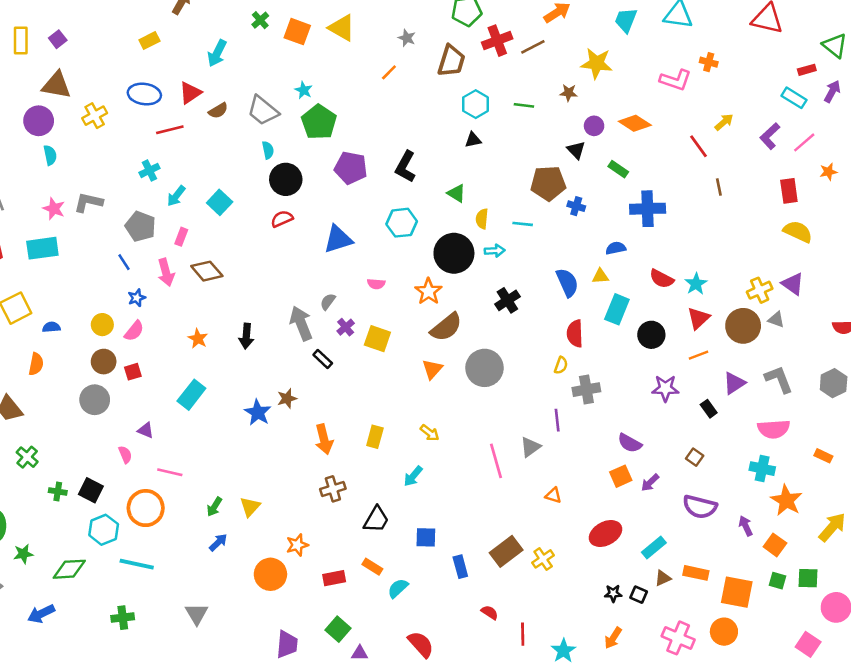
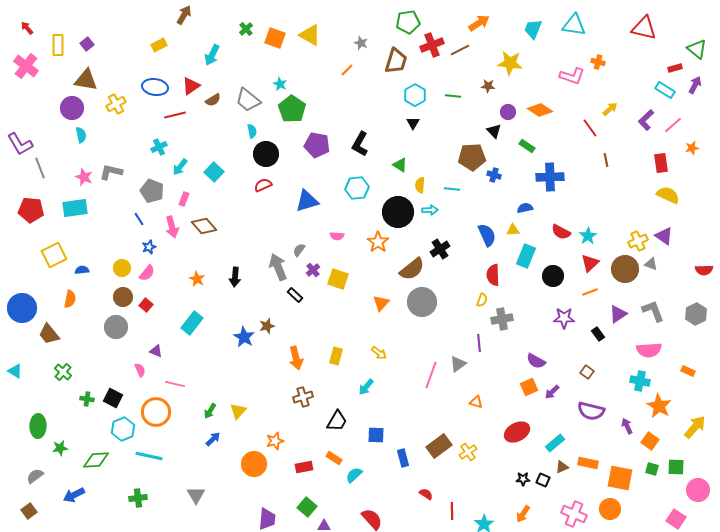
black triangle: (473, 140) -> (413, 123), turned -48
brown semicircle: (446, 327) -> (412, 269), moved
red square: (133, 372) -> (146, 305), turned -32
pink line: (496, 461) -> (431, 375), turned 36

